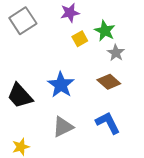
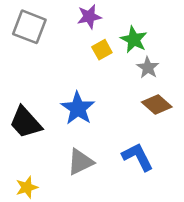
gray square: (23, 21) -> (29, 27), turned -36
brown diamond: (109, 82) -> (157, 105), moved

